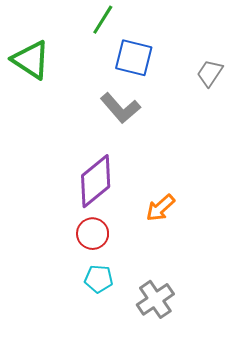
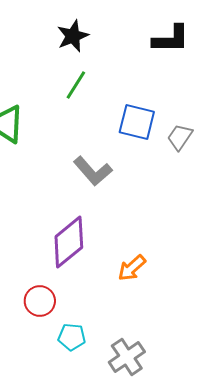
blue square: (134, 58) -> (137, 122), moved
red circle: (93, 234) -> (40, 301), moved

